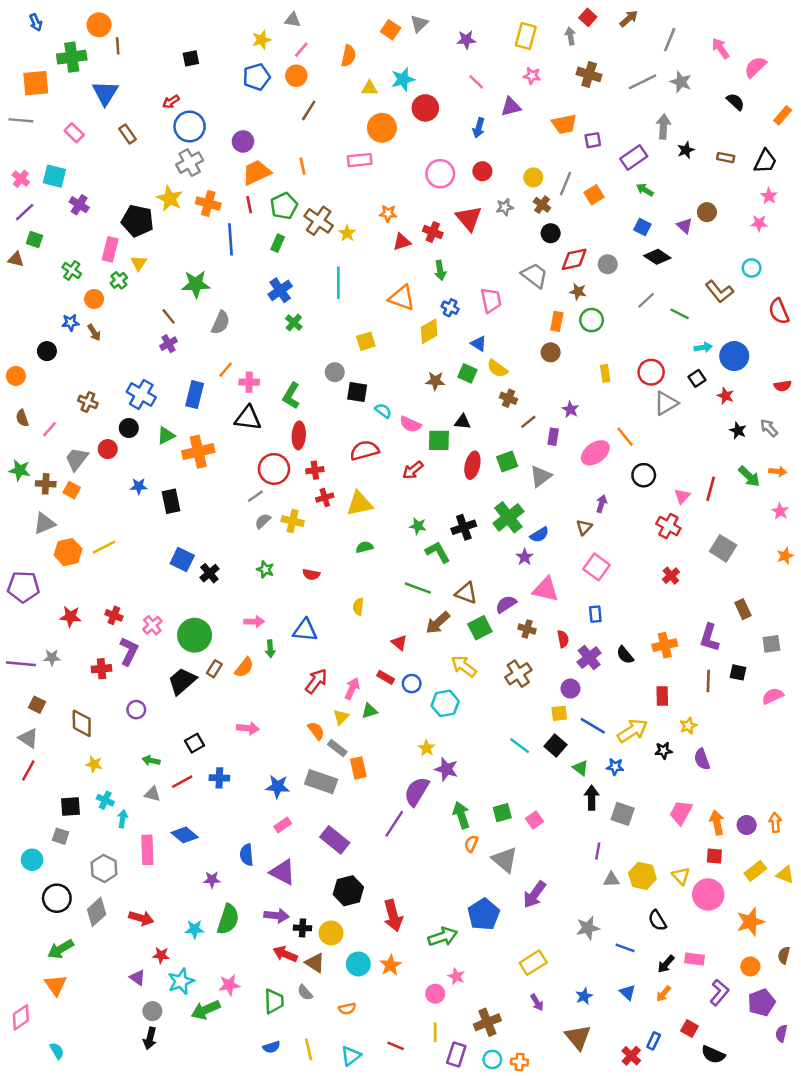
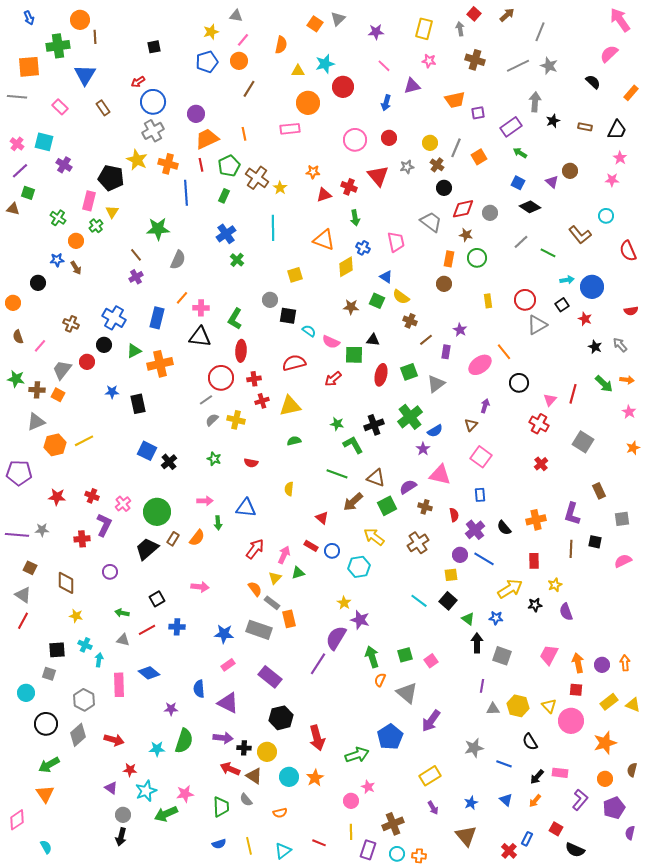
pink arrow: (721, 48) -> (620, 20), moved, size x1.4
blue line: (593, 726) -> (484, 559), moved

